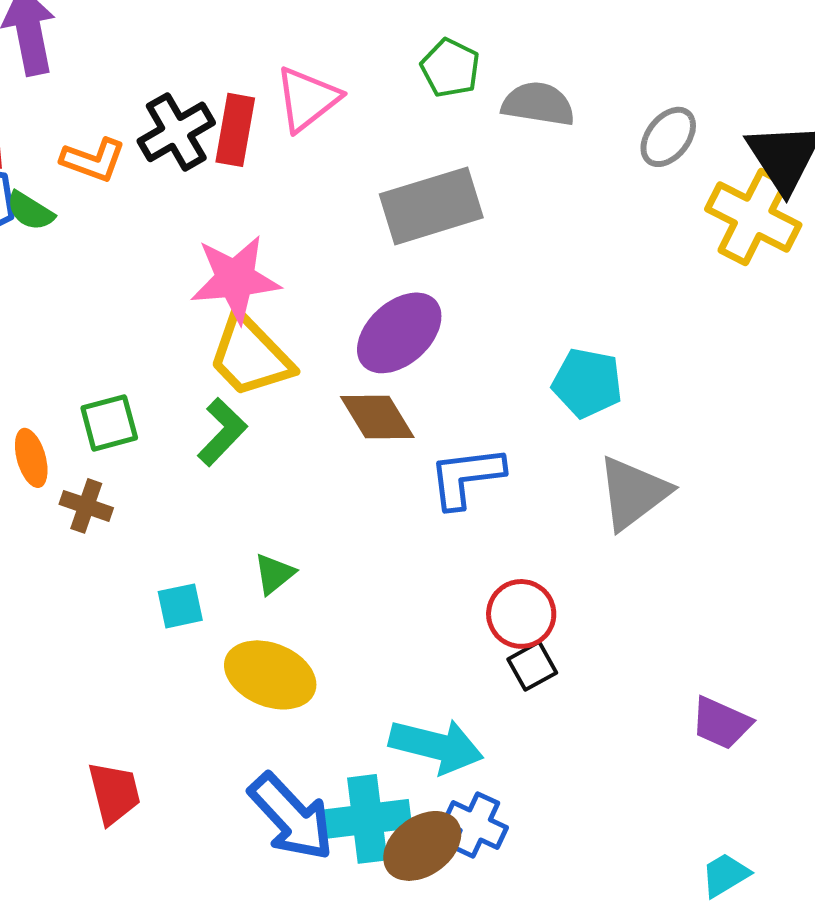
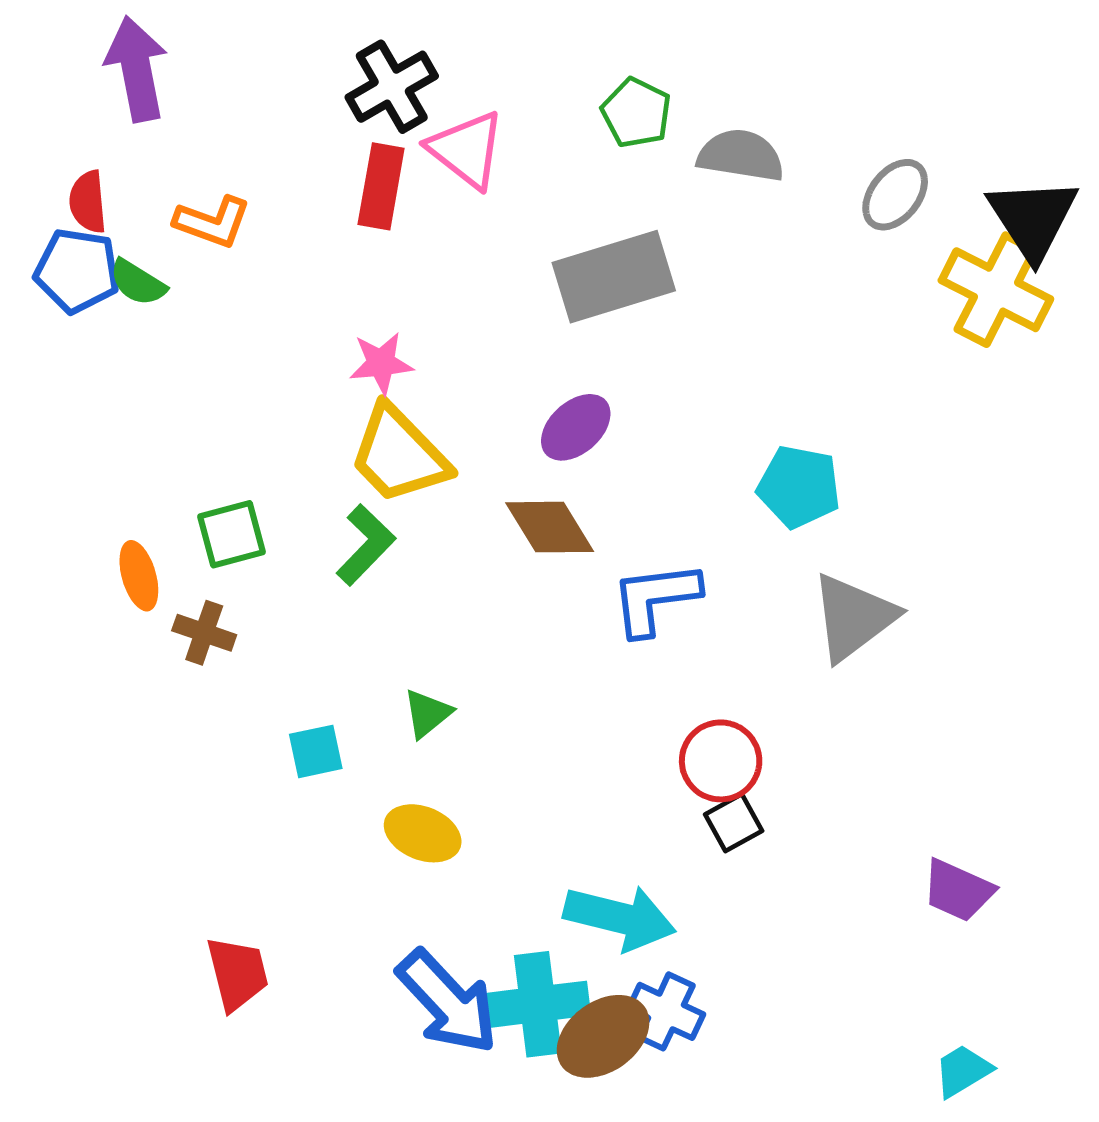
pink triangle: (307, 99) -> (467, 150), turned -44
black cross: (176, 132) -> (392, 87), moved
pink star: (235, 279) -> (381, 363), size x0.6
purple ellipse: (399, 333) -> (576, 427), size x0.7
yellow ellipse: (270, 675) -> (423, 833), size x0.7

